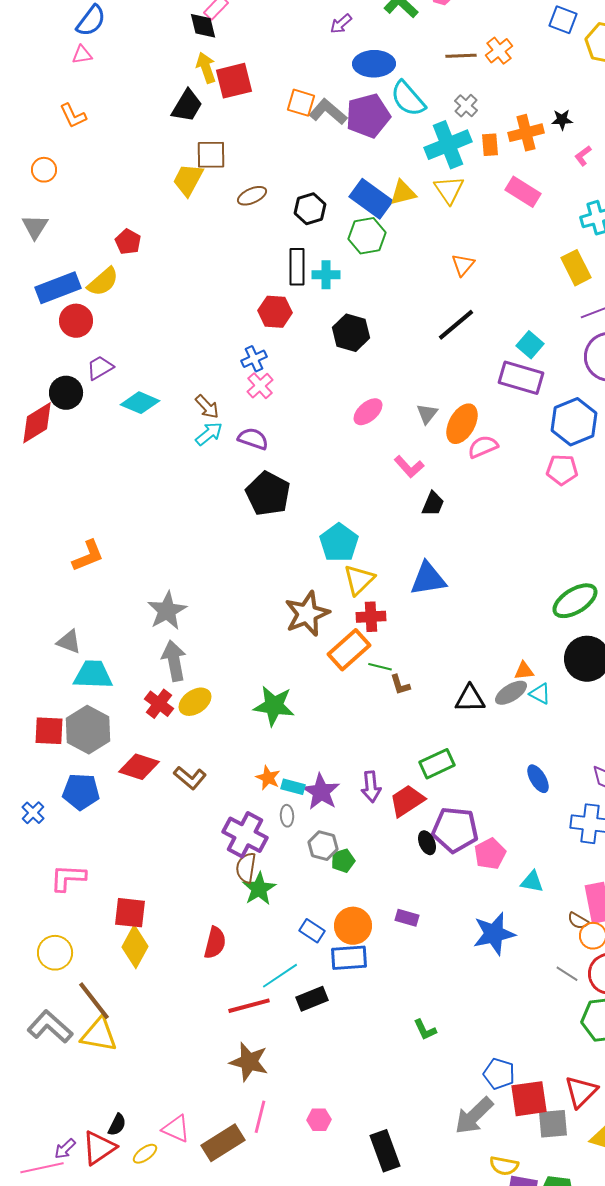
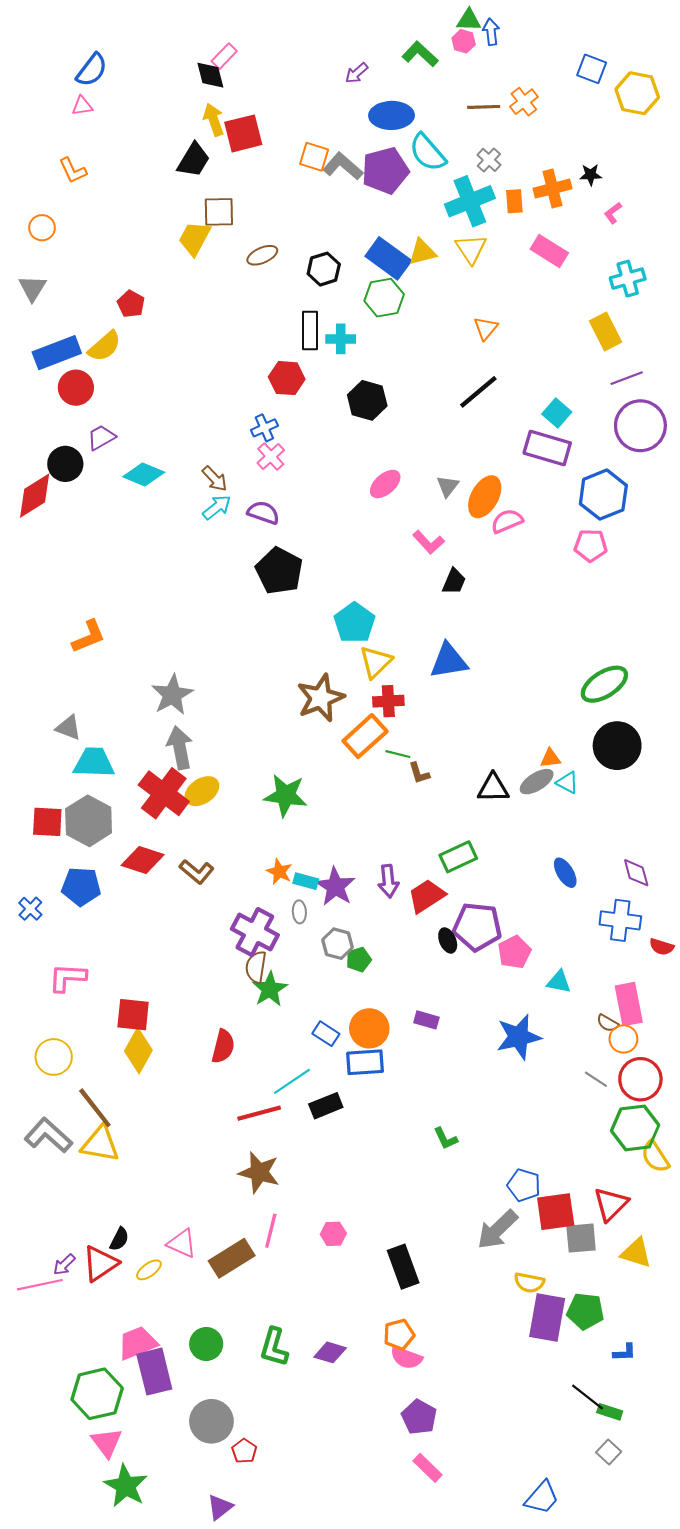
red cross: (159, 704) -> (164, 793), size x1.6

